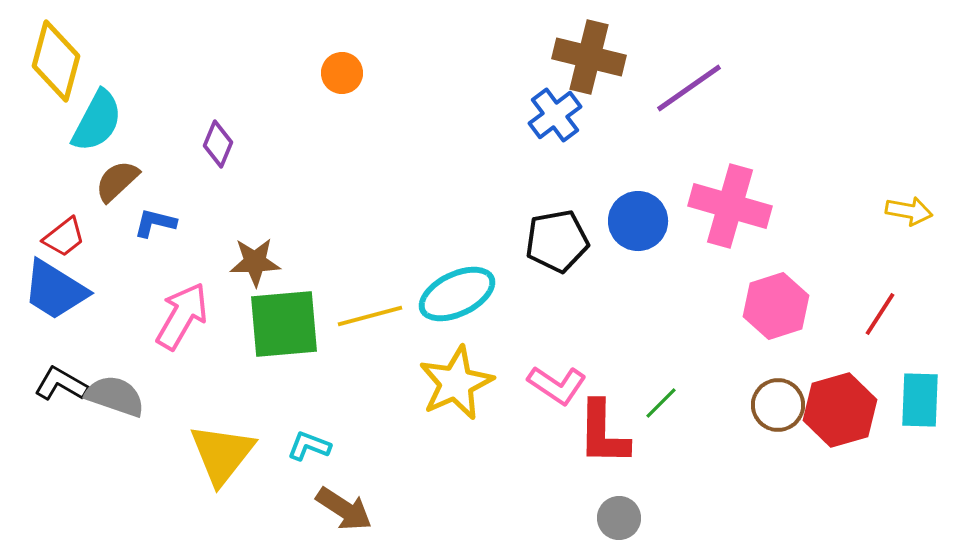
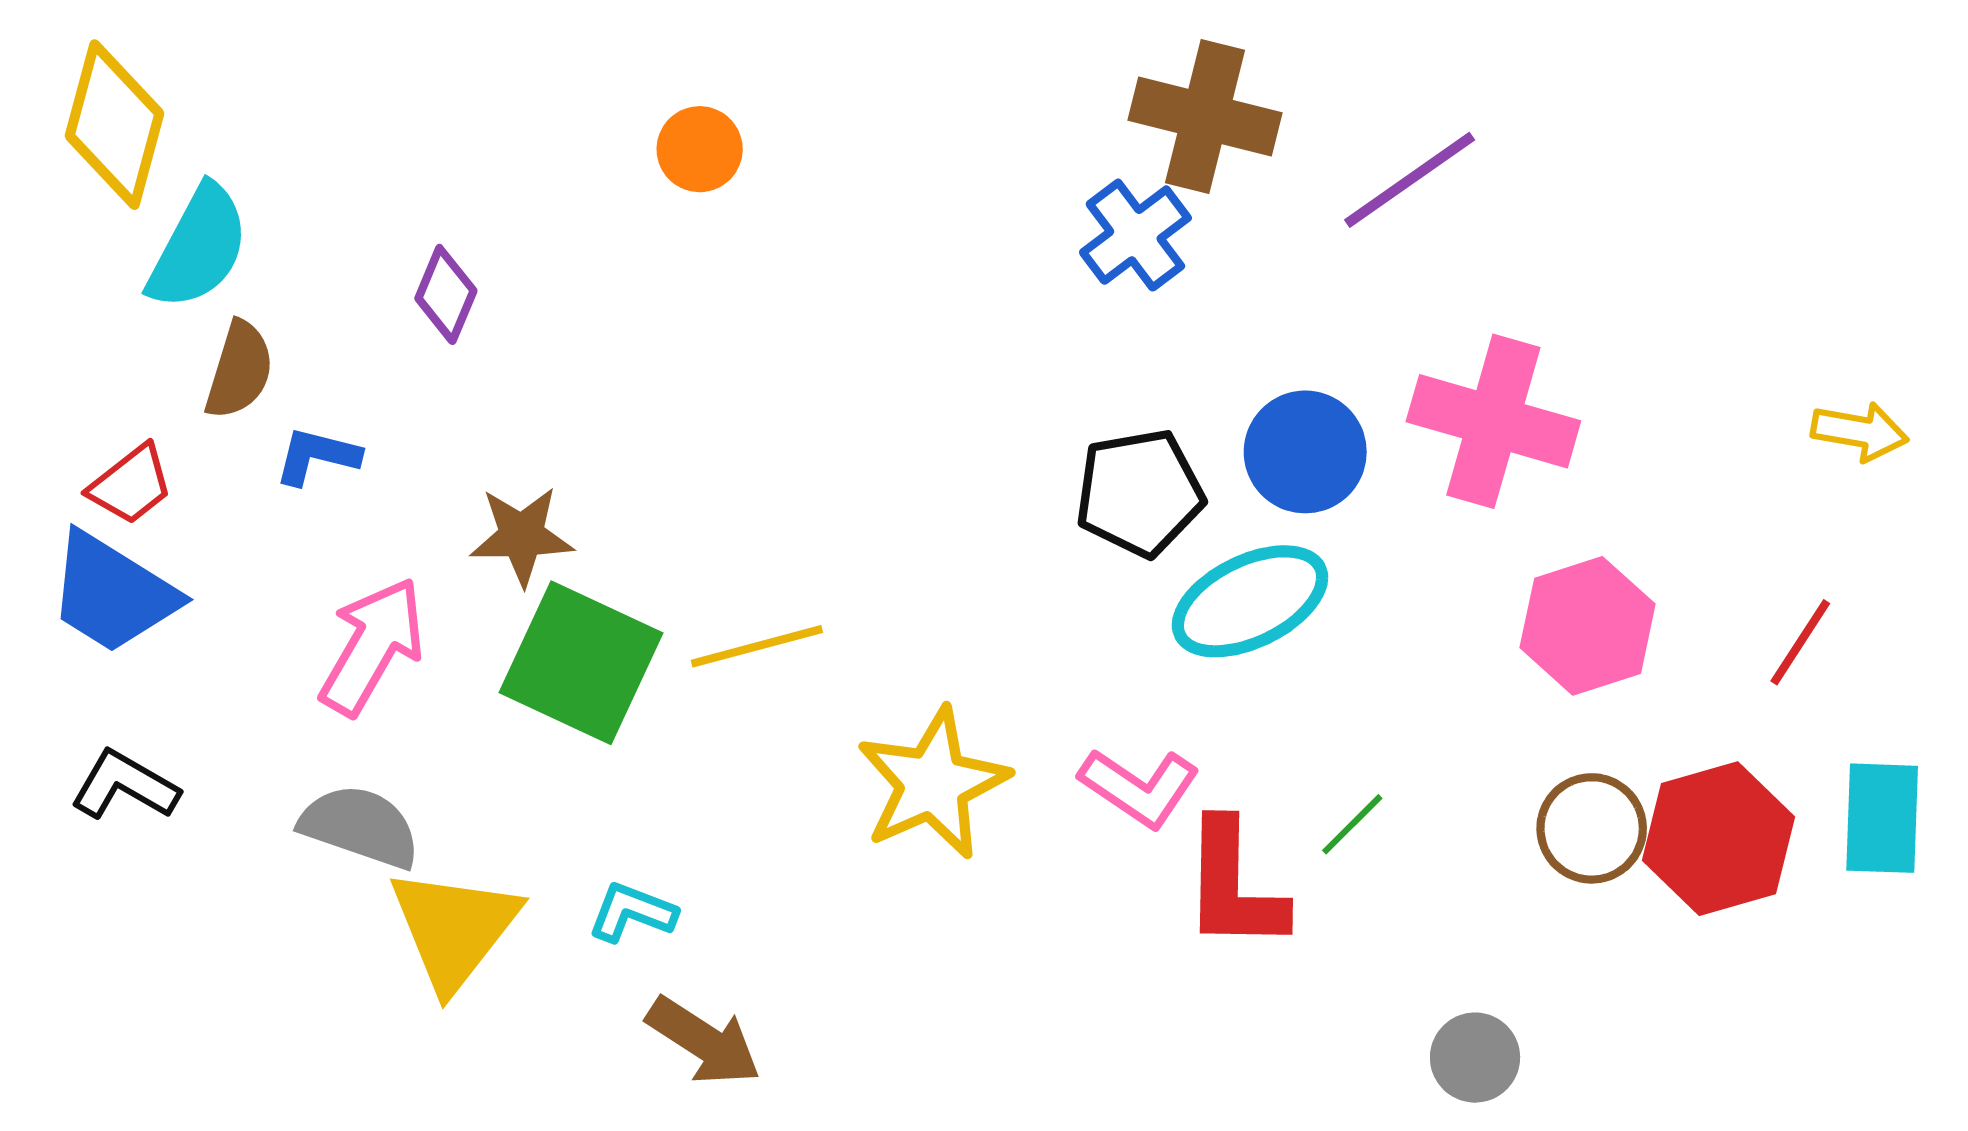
brown semicircle: (117, 181) -> (239, 370), turned 150
cyan ellipse: (457, 294) -> (1250, 601), moved
green square: (284, 324) -> (581, 663), turned 30
gray semicircle: (115, 396) -> (360, 826), moved
gray circle: (619, 518) -> (1475, 1058), moved

